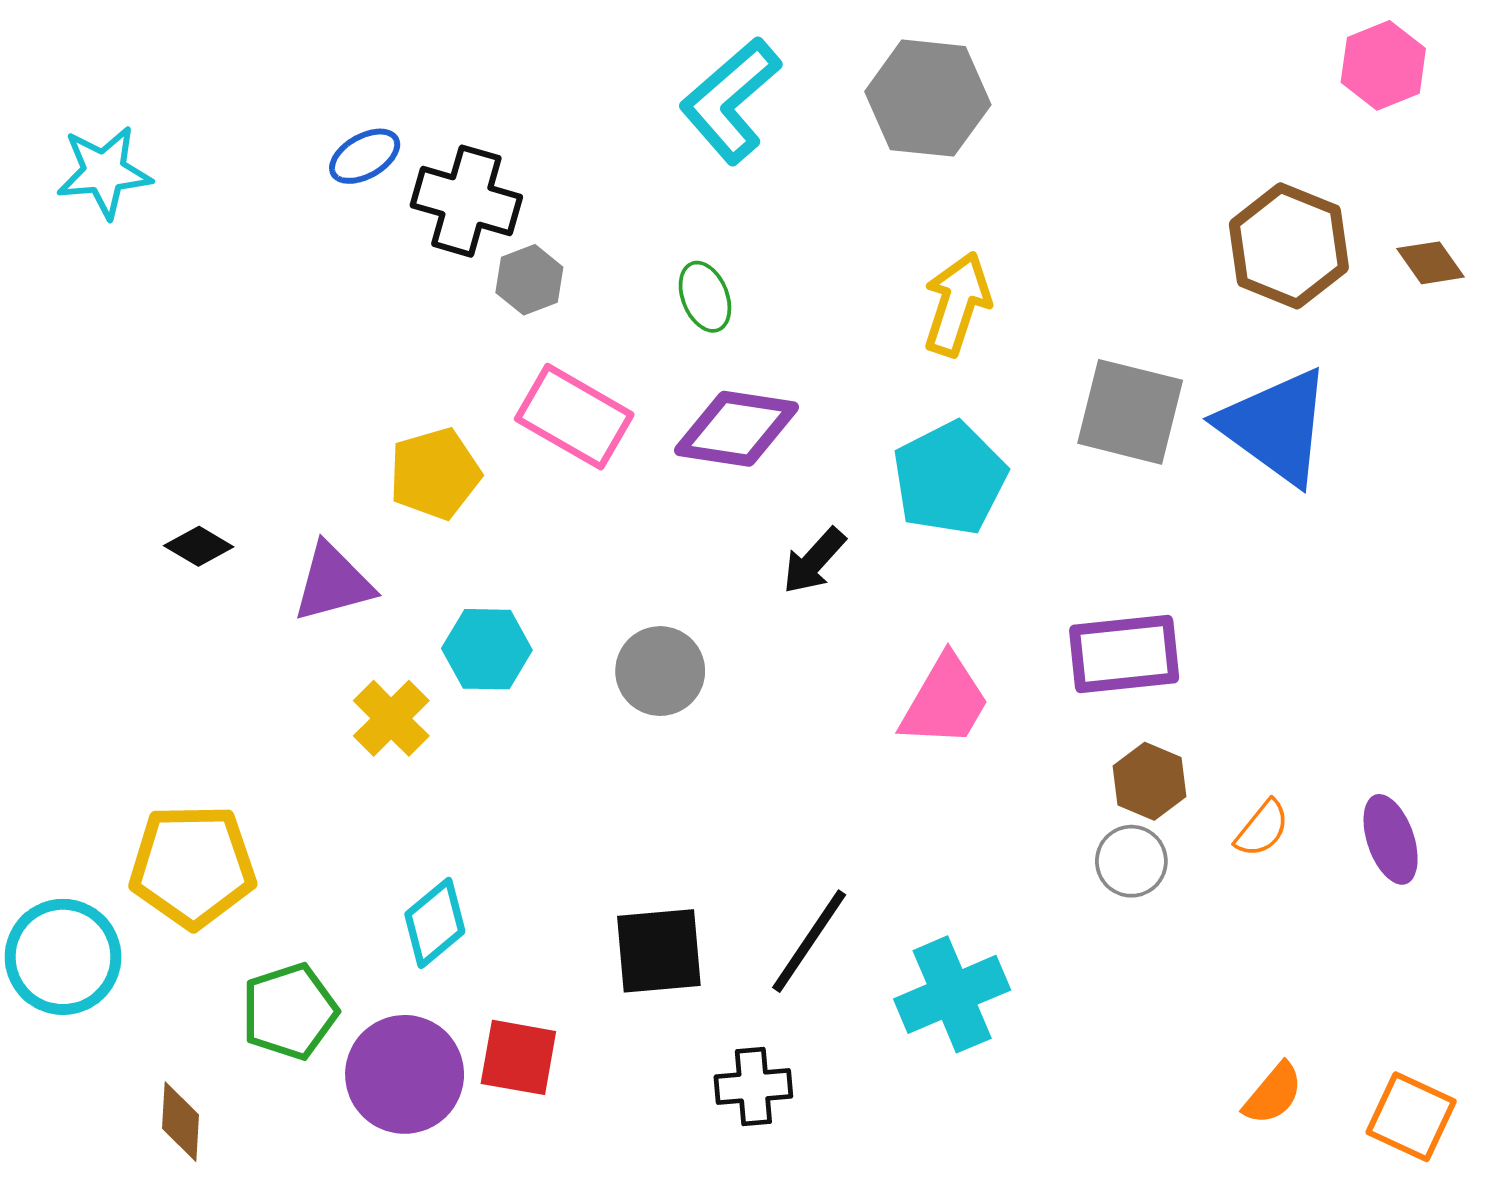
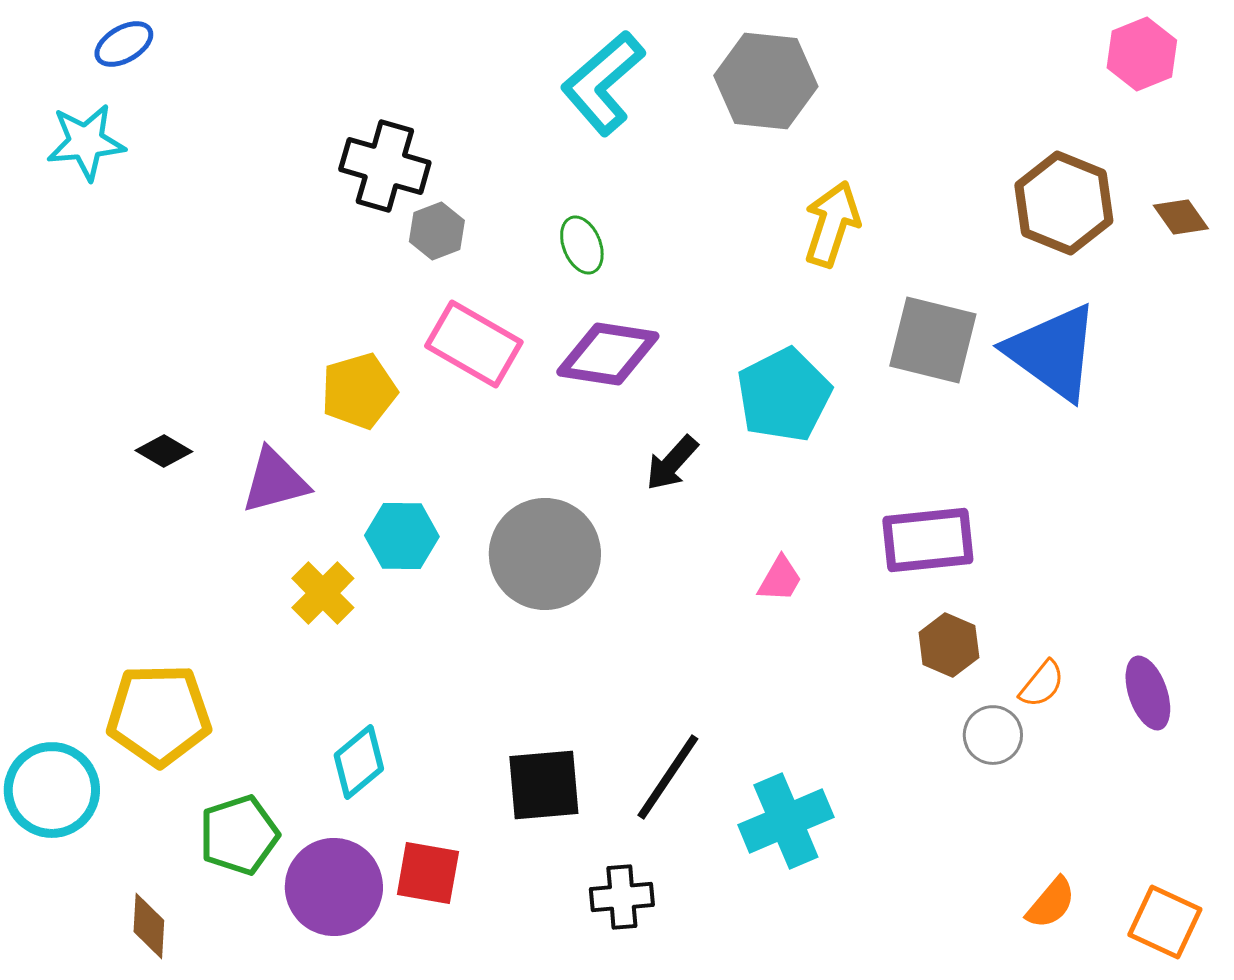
blue ellipse: (365, 156) -> (124, 44), moved
yellow arrow: (957, 304) -> (832, 224), moved
gray circle: (660, 671) -> (545, 554), size x1.5
pink trapezoid: (945, 701) -> (780, 579), size x0.6
gray circle: (1131, 861) -> (993, 735), moved

